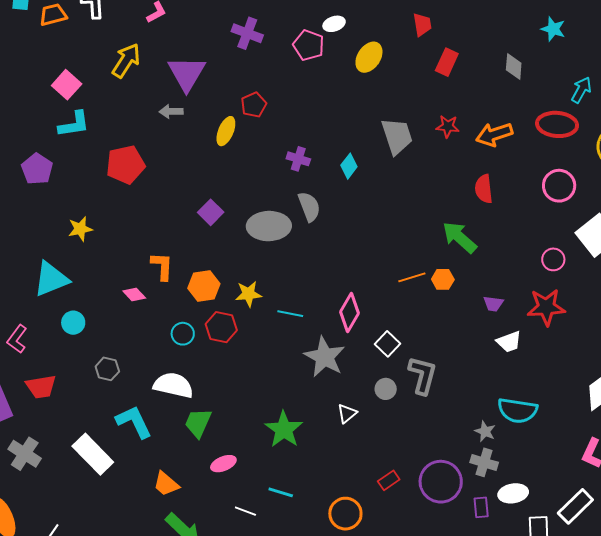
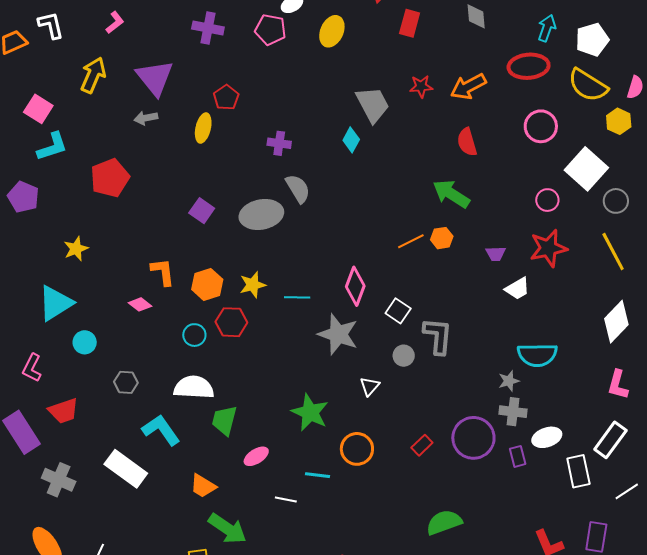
cyan diamond: (349, 166) -> (351, 140), moved
gray star: (485, 431) -> (509, 381), turned -30
orange circle: (345, 514) -> (357, 449), moved

